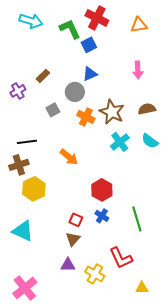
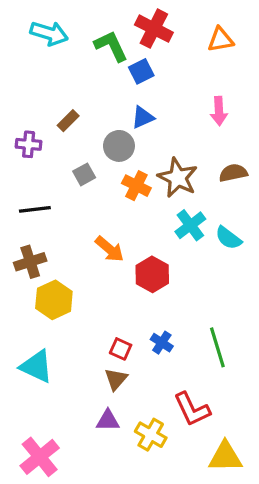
purple cross: (18, 91) -> (29, 144), turned 35
cyan semicircle: (150, 141) -> (228, 238), moved
black line: (27, 142) -> (35, 209), moved
red hexagon: (102, 190) -> (152, 274), moved
yellow triangle: (142, 288) -> (225, 457), size x1.6

